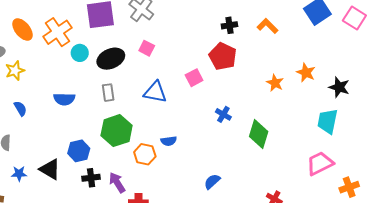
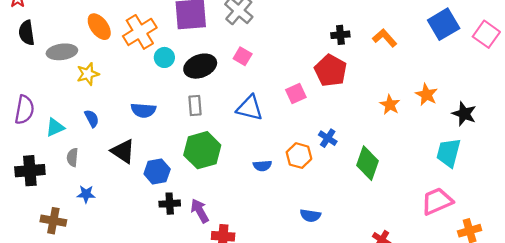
orange hexagon: (145, 154) -> (299, 156), moved
black triangle: (50, 169) -> (123, 151), moved
blue semicircle: (212, 182) -> (310, 216), turned -132

